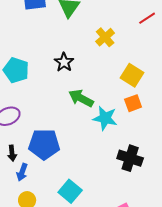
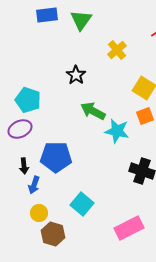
cyan pentagon: (16, 70) -> (28, 100), moved

